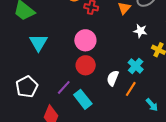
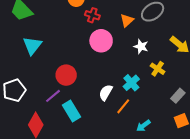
pink circle: (85, 40) -> (101, 41), moved
red circle: (86, 65) -> (66, 75), moved
cyan arrow: (152, 105) -> (143, 126), turned 88

